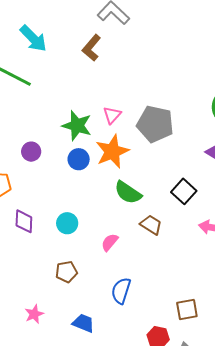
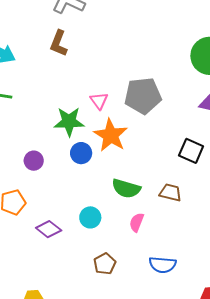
green semicircle: (128, 193) -> (126, 188), moved
purple diamond: (24, 221) -> (49, 229), turned -35
blue semicircle: (121, 291) -> (163, 265), turned -84

